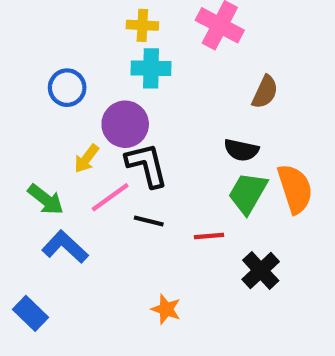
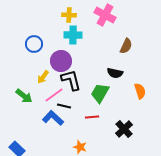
orange semicircle: (295, 189) -> (140, 91), size x0.7
green trapezoid: (248, 193) -> (100, 93), moved
black line: (149, 221) -> (64, 106), moved
red line: (209, 236) -> (92, 117), moved
blue L-shape: (65, 247) -> (53, 118), moved

